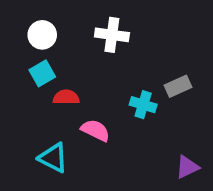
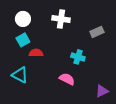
gray rectangle: (178, 86) -> (97, 32), moved
pink semicircle: (95, 130) -> (67, 79), moved
cyan triangle: (53, 158) -> (20, 75), moved

